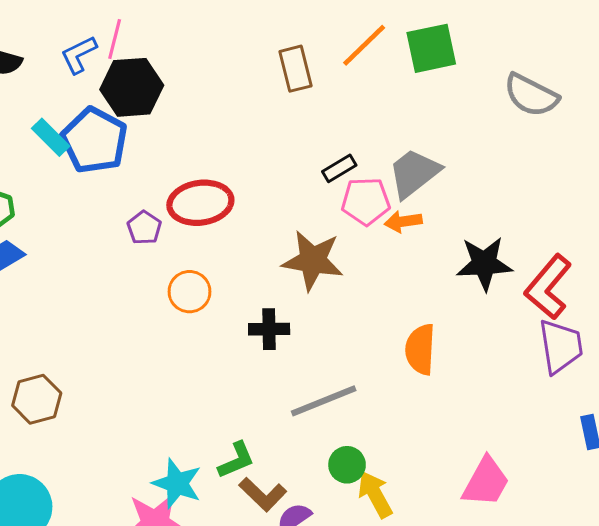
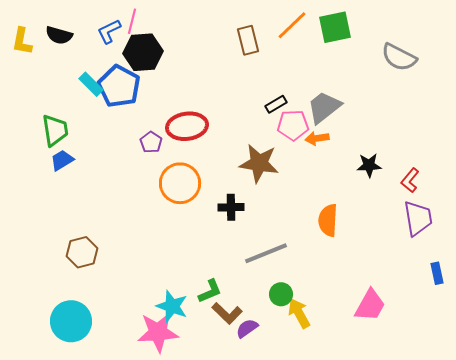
black star: (484, 264) -> (369, 165), size x0.7
red L-shape: (548, 287) -> (410, 180), size x0.6
orange circle: (190, 292) -> (180, 183), size x1.5

